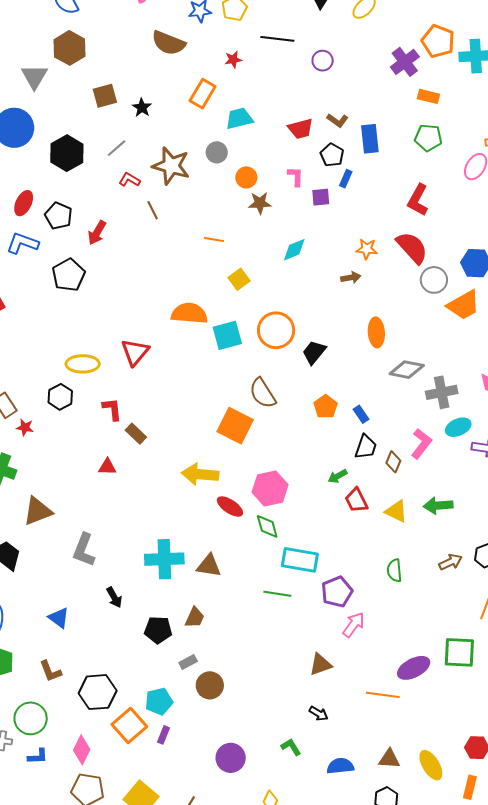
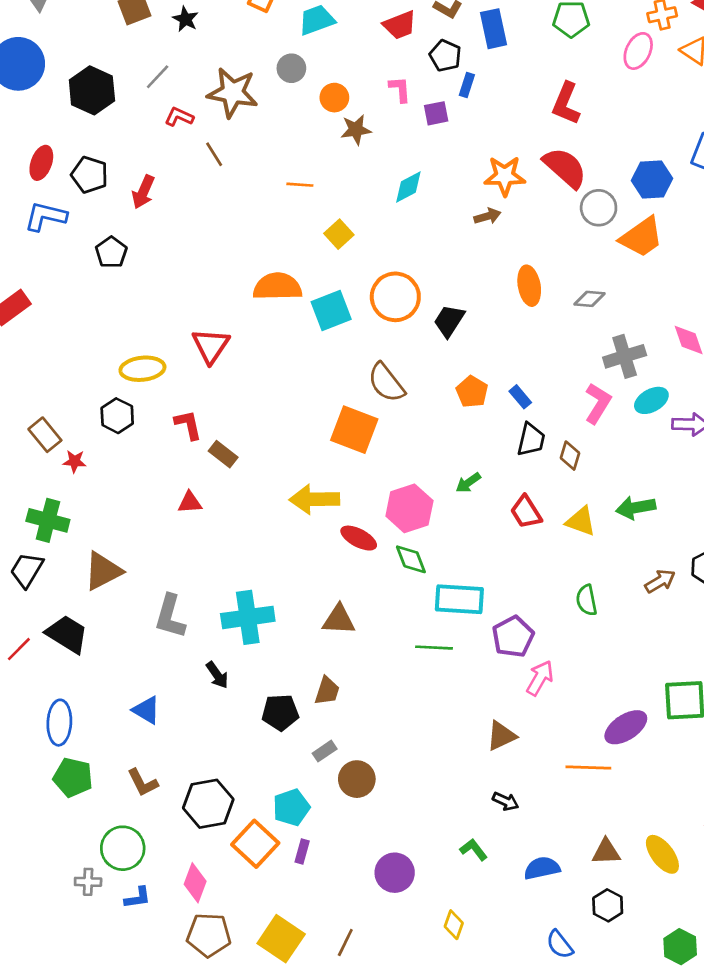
orange star: (367, 249) -> (505, 176), size x1.4
black pentagon: (69, 275) -> (111, 252), size x0.7
gray diamond: (407, 370) -> (589, 299), moved, size x0.7
pink L-shape: (421, 444) -> (598, 403), moved
green arrow: (338, 476) -> (468, 483), moved
cyan cross: (164, 559) -> (248, 617), moved

